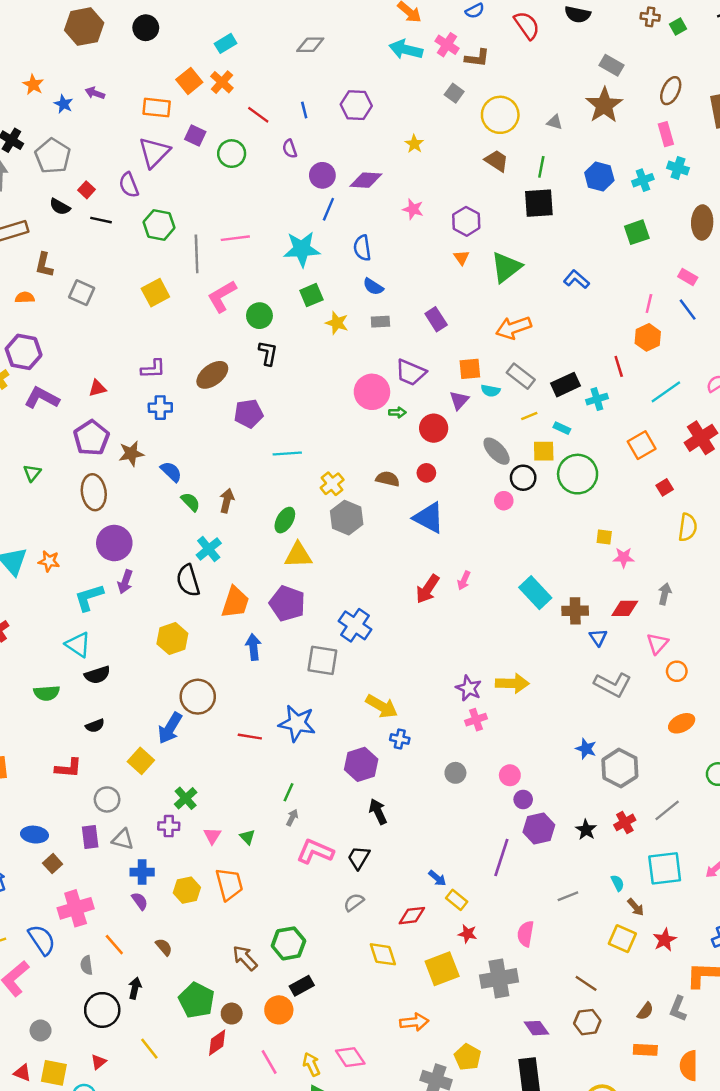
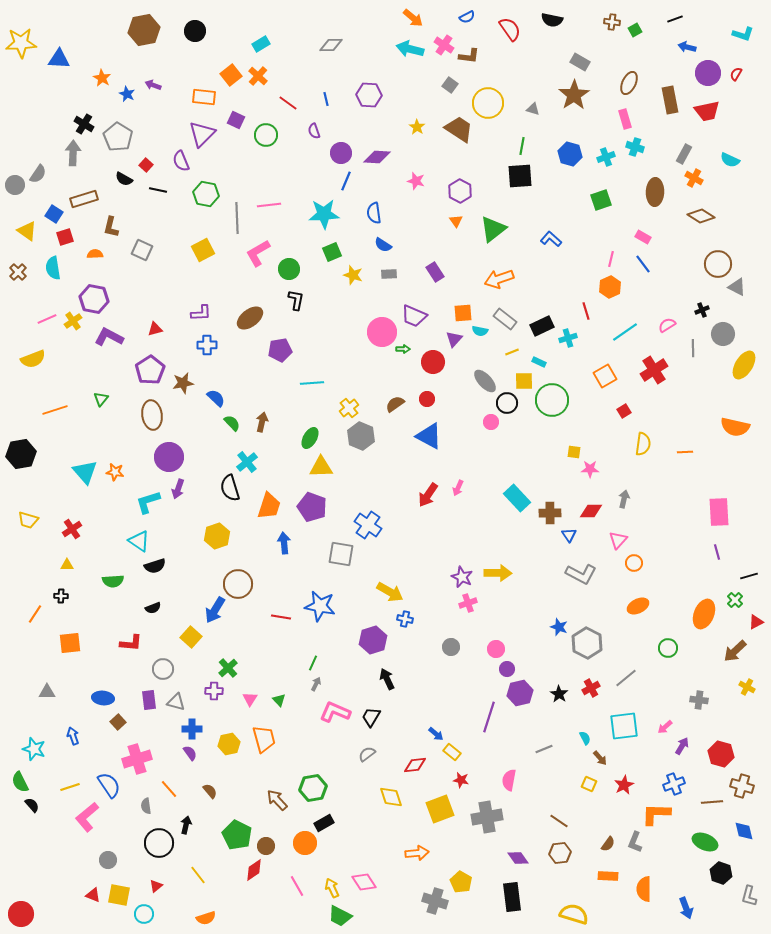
brown trapezoid: (497, 161) -> (459, 129), moved, size x1.4
brown semicircle: (388, 479) -> (395, 404), turned -48
yellow square: (622, 939) -> (589, 784), size x0.7

